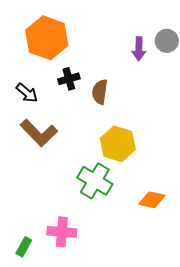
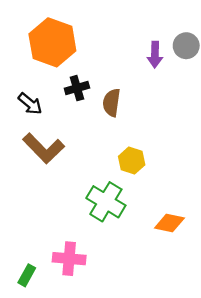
yellow hexagon: (118, 144) -> (132, 161), size x0.7

